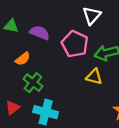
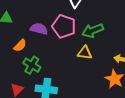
purple semicircle: (40, 33) -> (39, 29), moved

